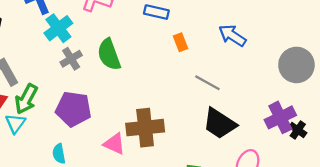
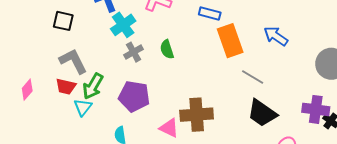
orange rectangle: (181, 42) -> (230, 41), size x2.0
green semicircle: (109, 54) -> (167, 49), size x0.7
purple cross: (280, 117) -> (316, 109), turned 32

